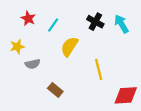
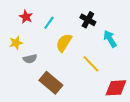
cyan arrow: (121, 24) -> (110, 39), moved
yellow line: (99, 69) -> (91, 64), turned -30
brown rectangle: (55, 90) -> (51, 83), size x1.6

